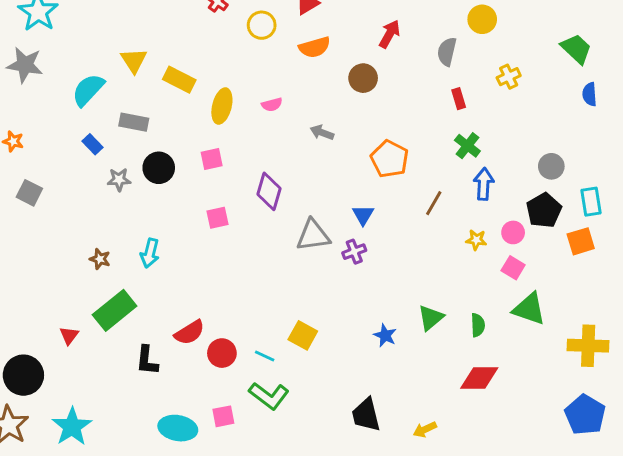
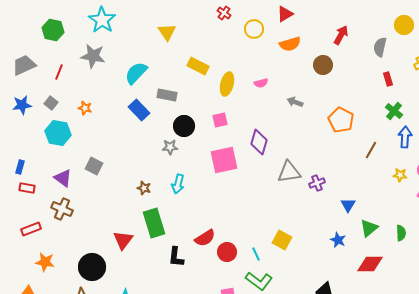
yellow triangle: (134, 60) -> (167, 32), moved
blue rectangle: (93, 144) -> (139, 110), size x1.5
gray star: (119, 180) -> (170, 147), moved
gray square: (29, 193) -> (94, 166), moved
blue triangle: (363, 215) -> (348, 205), moved
pink square: (218, 218) -> (224, 160), size x1.8
green rectangle: (115, 310) -> (154, 223), turned -68
red triangle: (69, 335) -> (123, 240), size x1.5
cyan line: (265, 356) -> (256, 254), turned 40
red diamond: (479, 378) -> (370, 264), moved

